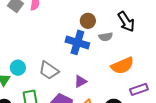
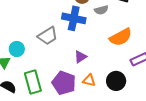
gray trapezoid: (49, 70) -> (48, 36), moved, turned -60

